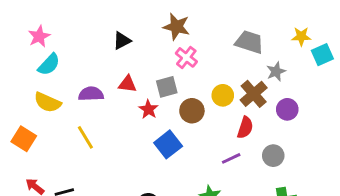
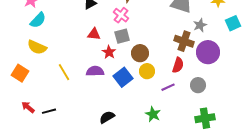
cyan square: (322, 55) -> (233, 23), moved
pink cross: (186, 57) -> (121, 15), moved
purple semicircle: (91, 94) -> (95, 71), moved
brown cross: (254, 94) -> (184, 41), turned -30
yellow circle: (223, 95) -> (147, 71), moved
purple circle: (287, 109) -> (208, 52), size x1.5

